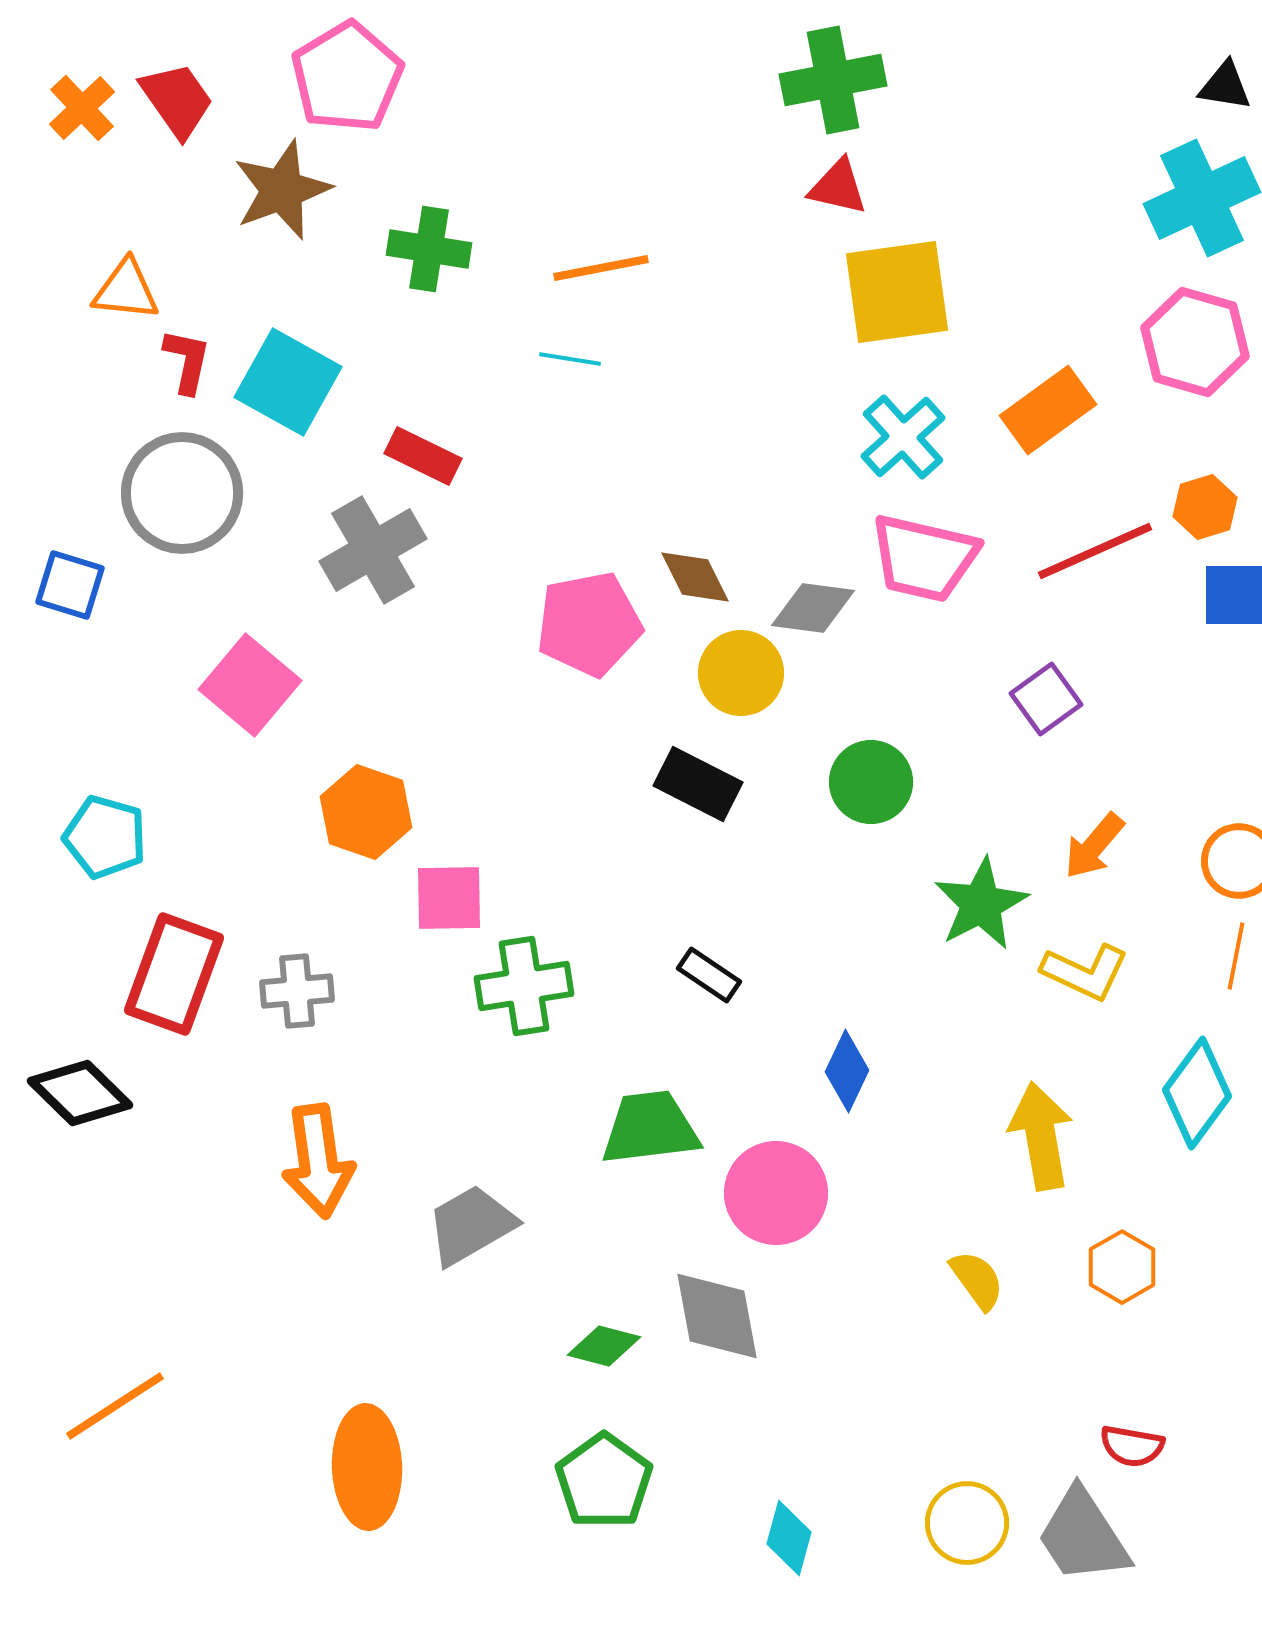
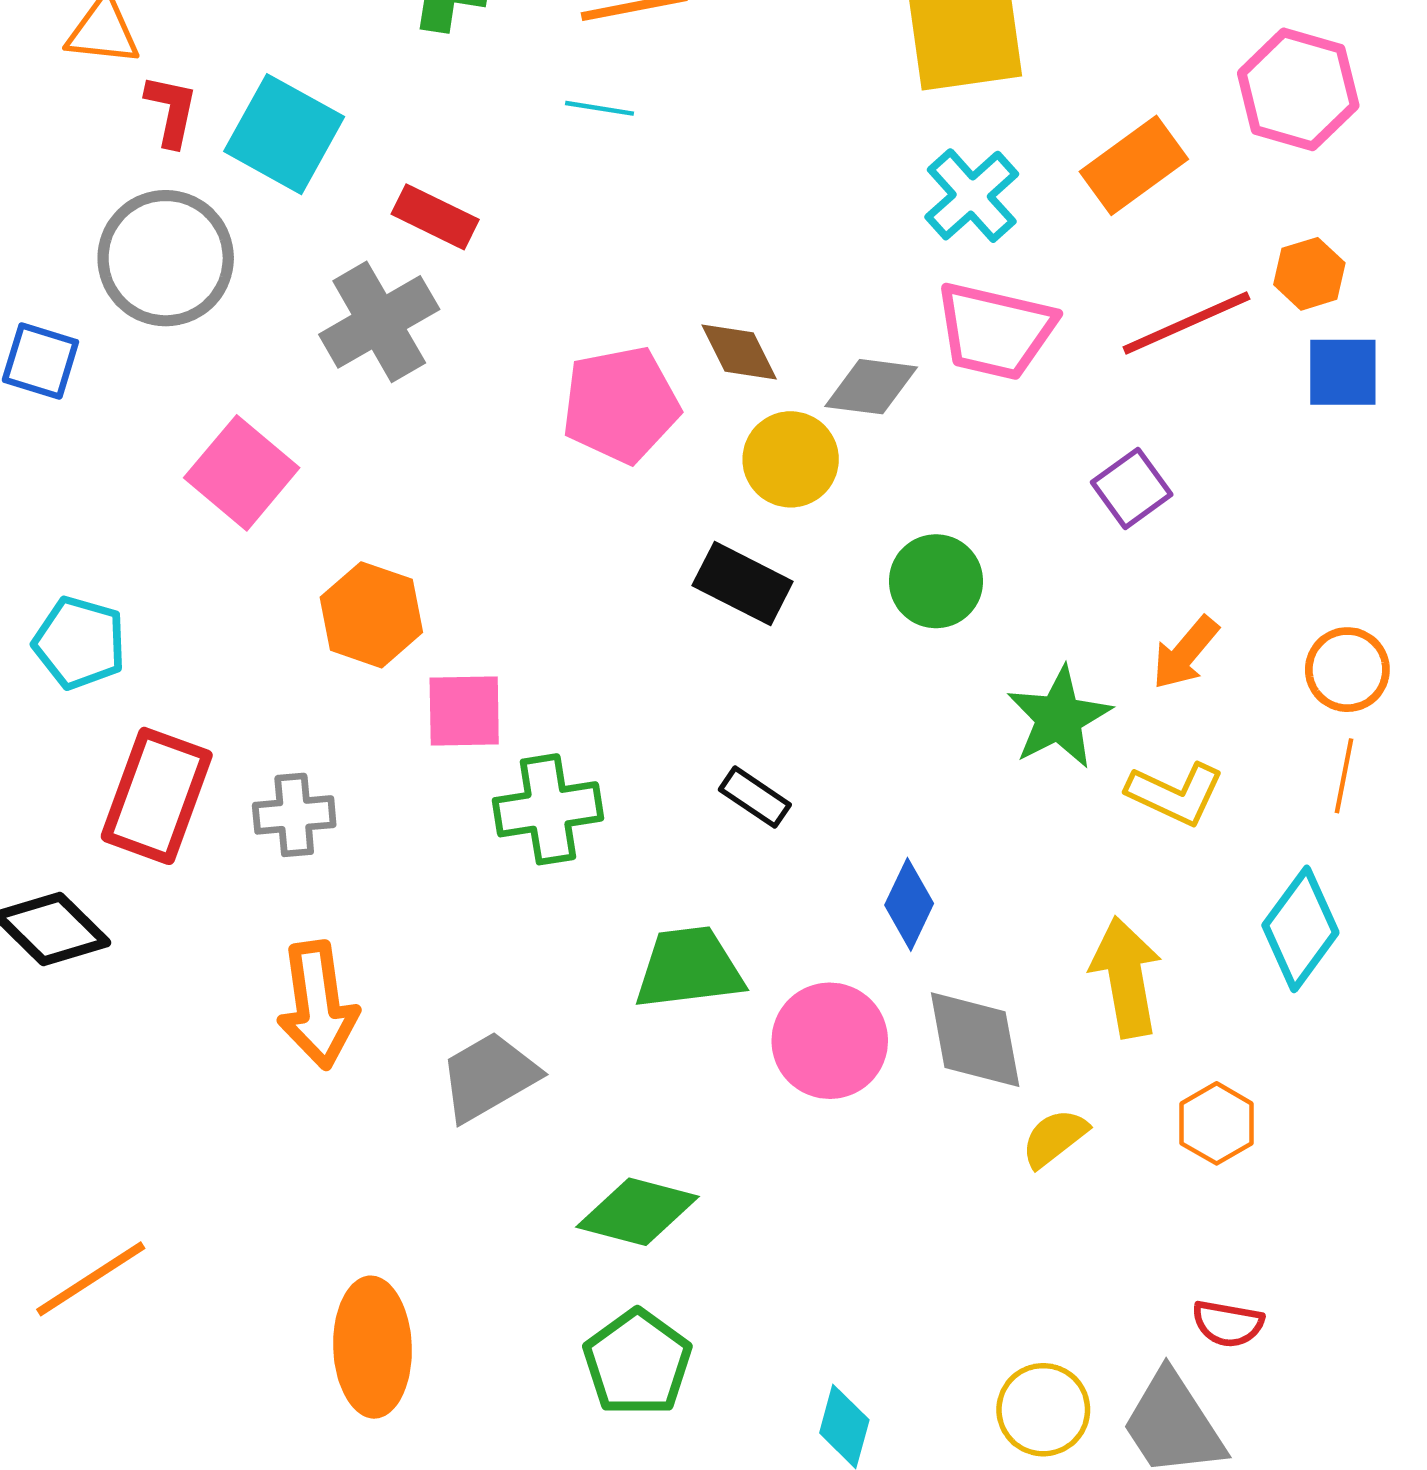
yellow semicircle: (977, 1280) -> (1054, 1138), turned -92
gray diamond: (717, 1316) -> (975, 1040), moved
green diamond: (604, 1346) -> (637, 1212), size x1.5

